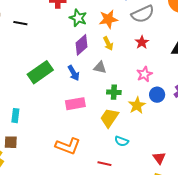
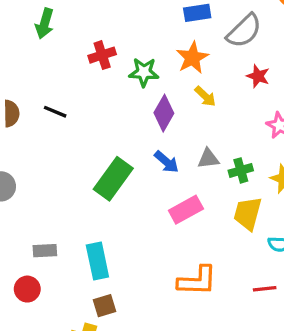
black line: (20, 23) -> (55, 112), turned 32
gray triangle: (100, 67) -> (208, 159), moved
cyan rectangle: (15, 116) -> (97, 261), size x1.5

